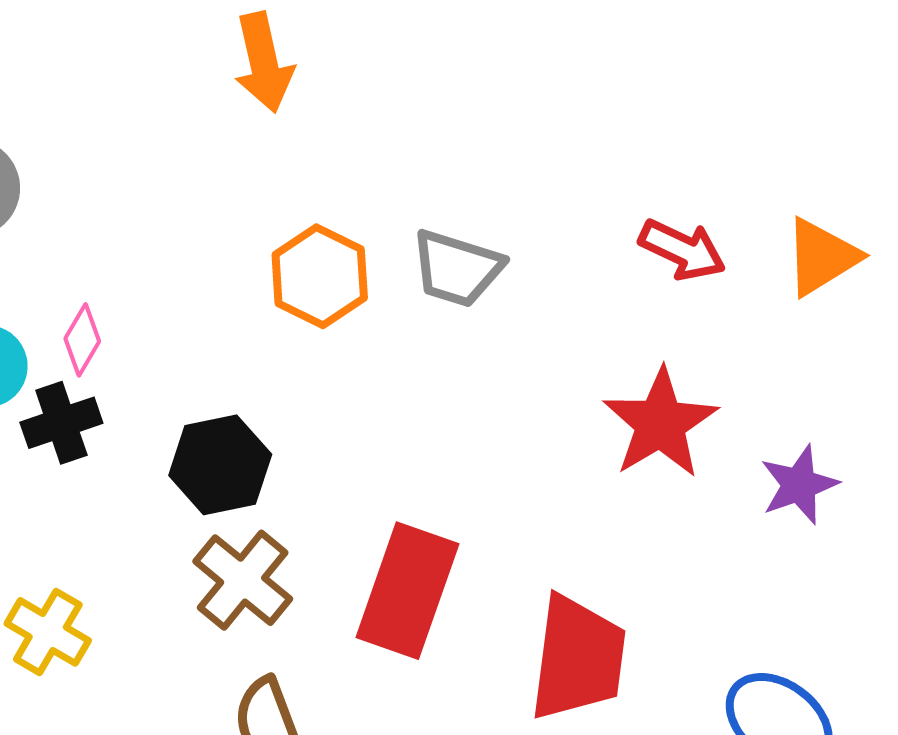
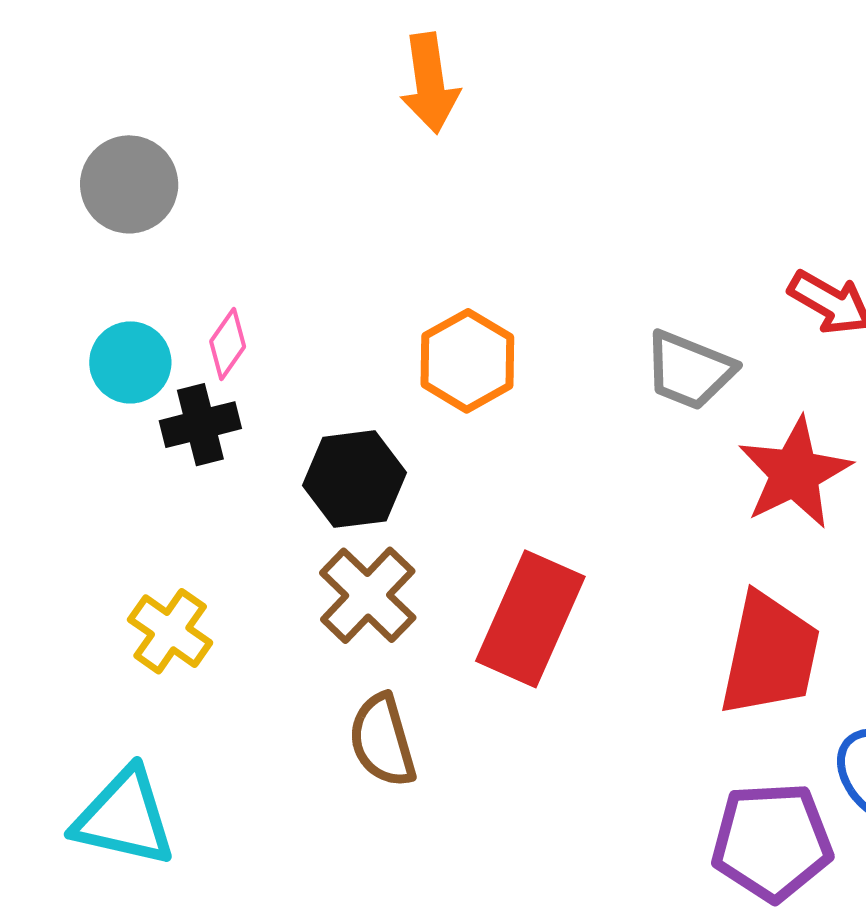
gray trapezoid: (457, 268) -> (689, 370), moved
orange hexagon: (320, 276) -> (467, 361), moved
red trapezoid: (578, 658) -> (770, 655), moved

